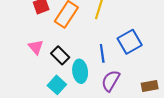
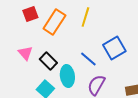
blue line: (102, 53) -> (88, 59), turned -42

